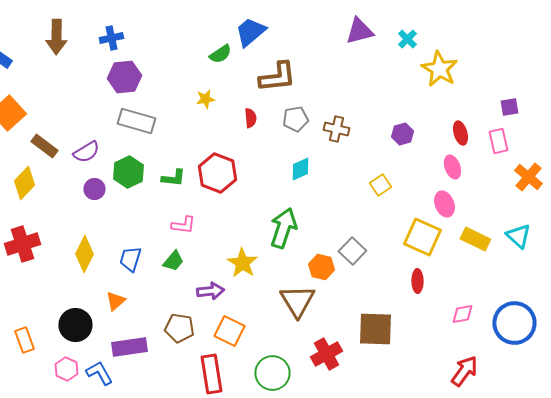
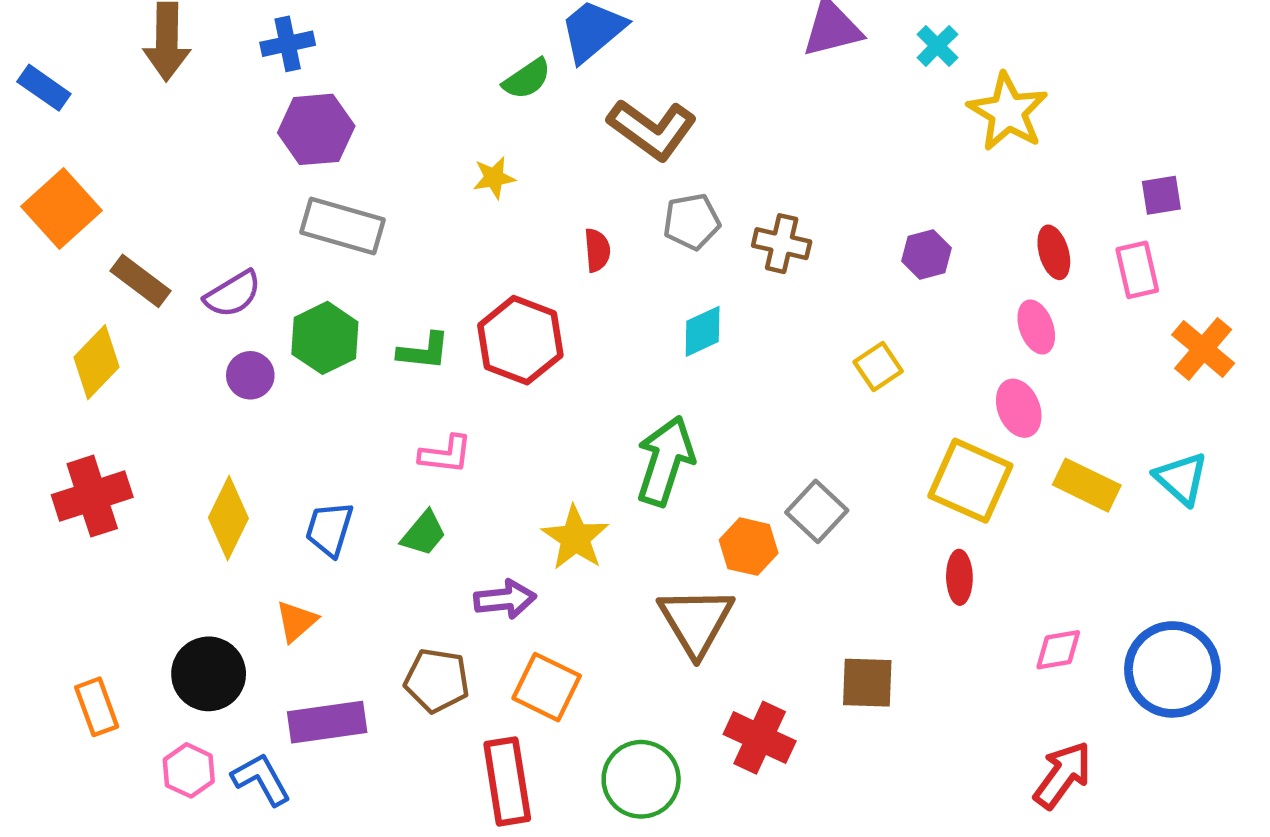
brown L-shape: (277, 77) -> (652, 129), turned 42
red semicircle: (250, 118) -> (597, 250), moved
brown square: (375, 329) -> (867, 683), size x0.7
red cross: (326, 354) -> (760, 738), turned -36

